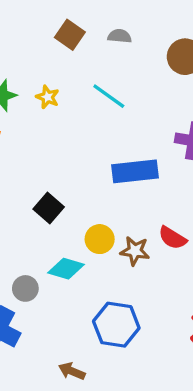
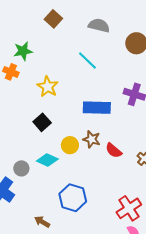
brown square: (70, 35) -> (53, 19), moved
gray semicircle: (120, 36) -> (99, 25), size x1.5
yellow star: (47, 97) -> (48, 87), moved, size x1.5
brown star: (135, 251) -> (92, 139), moved

